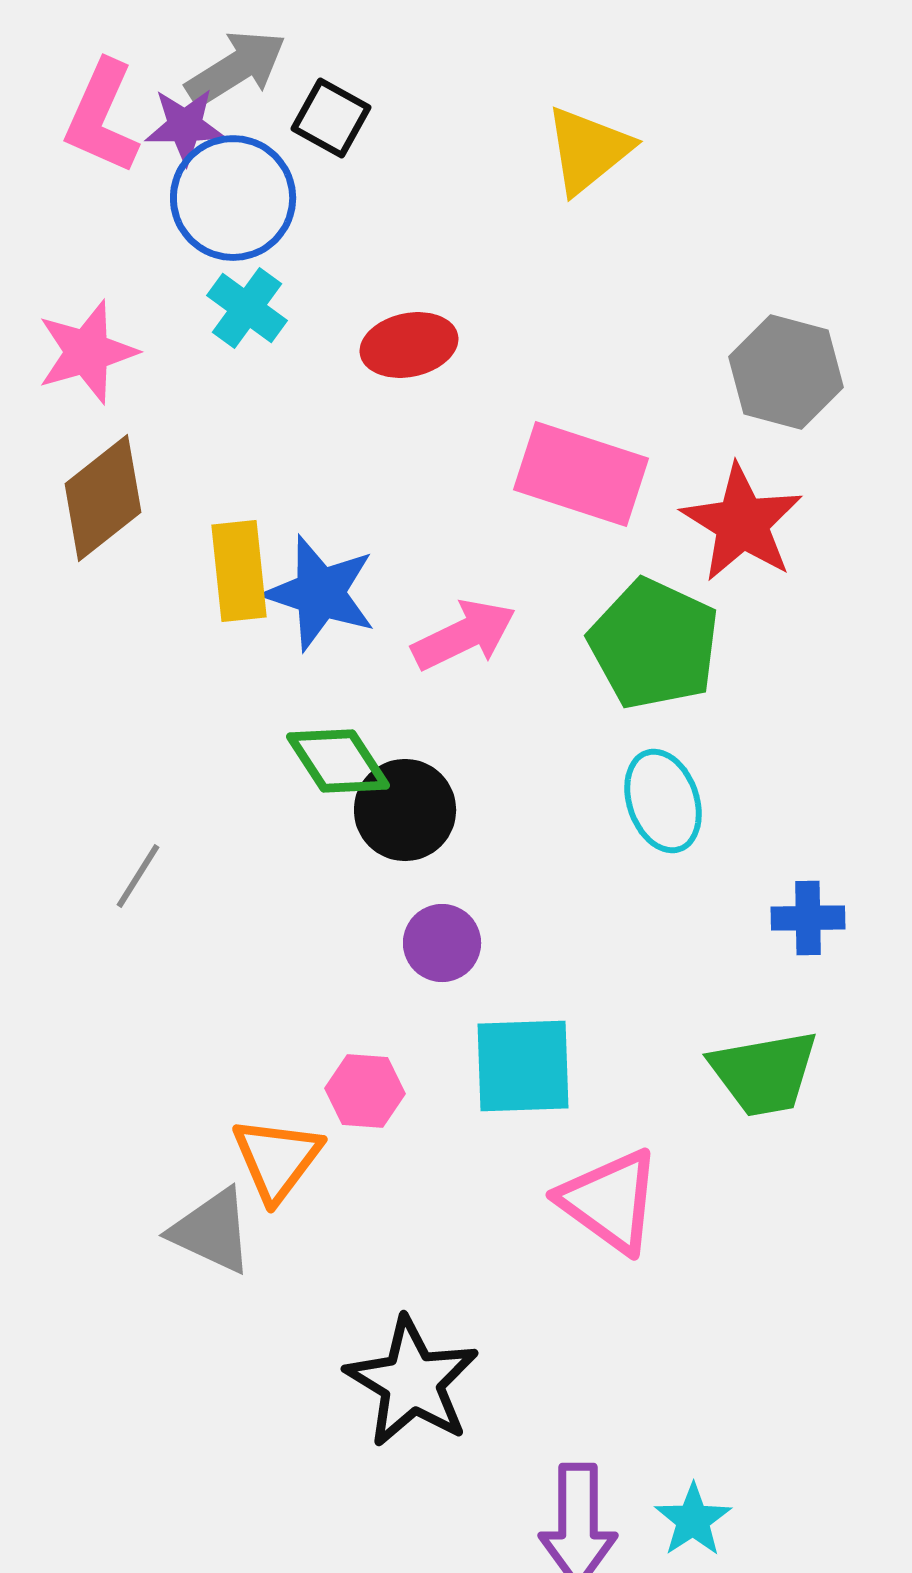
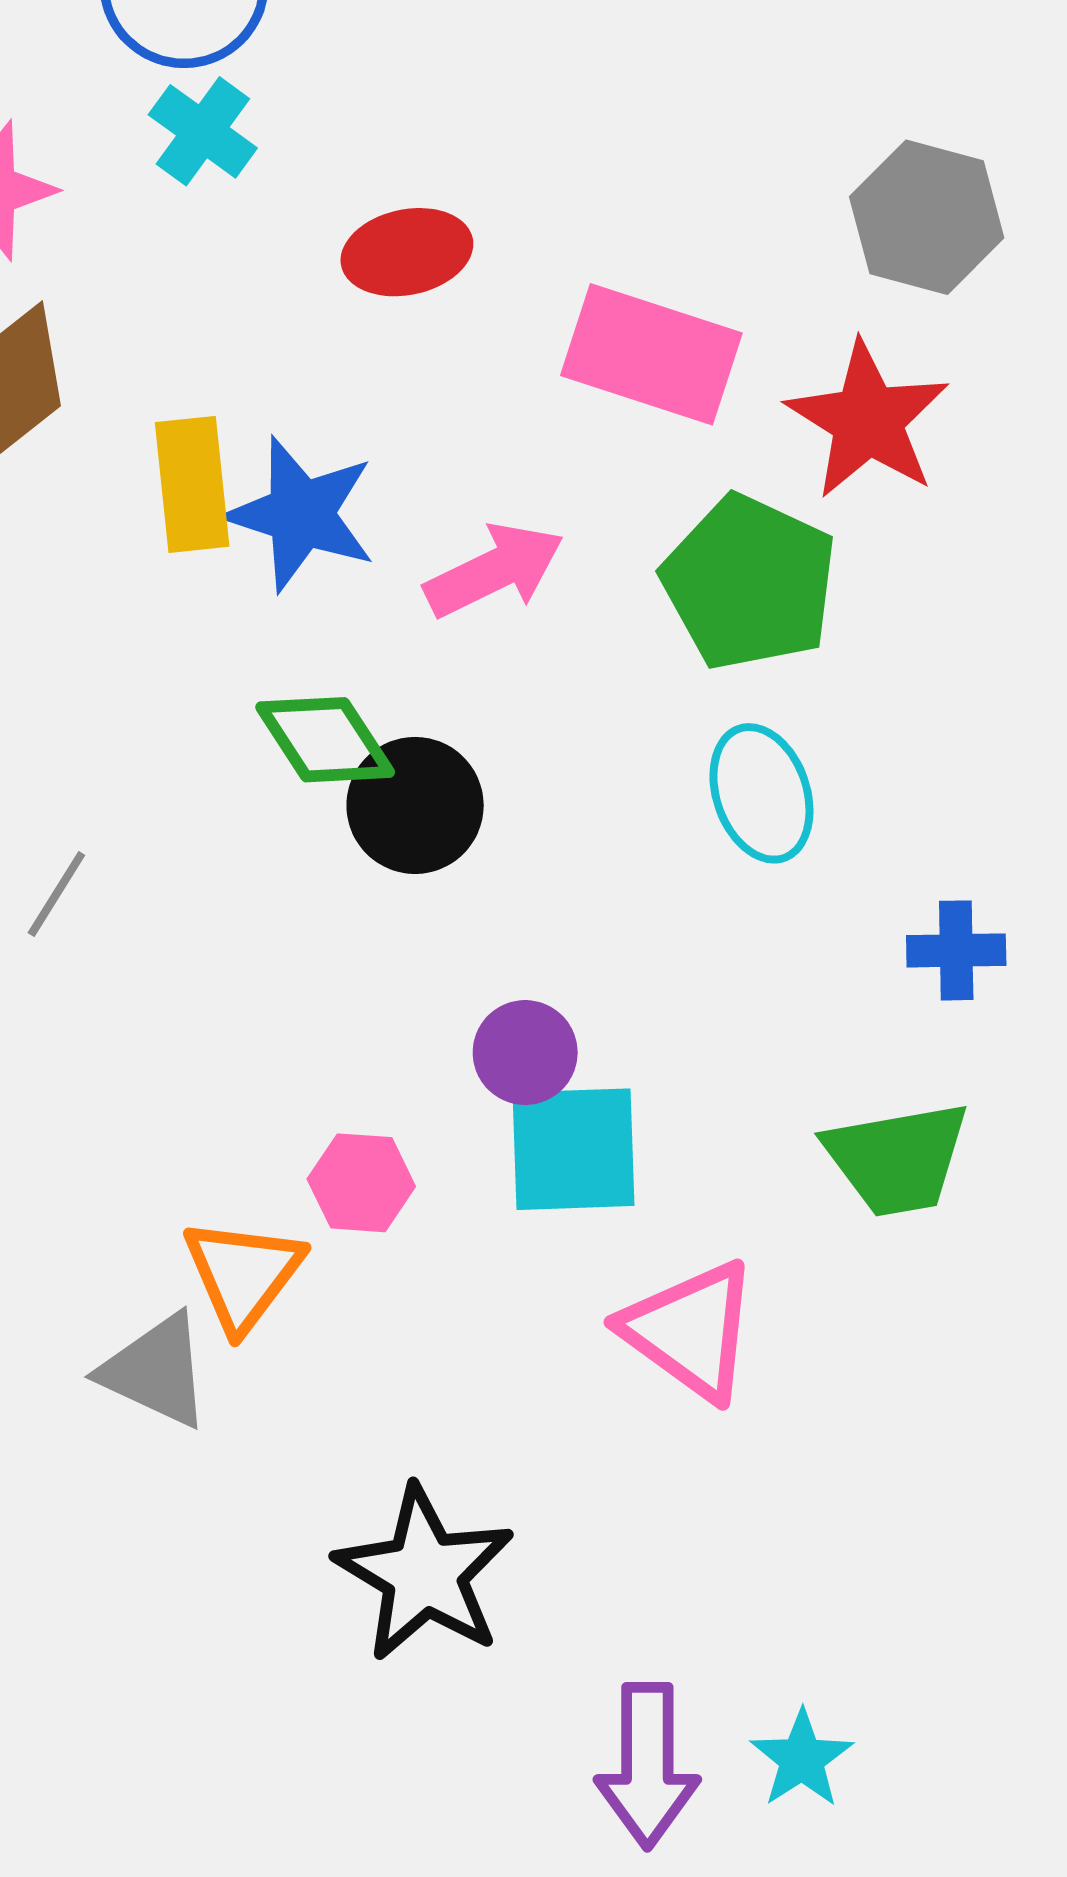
red ellipse: (409, 345) -> (407, 252), moved
purple circle: (442, 943) -> (525, 1053), moved

